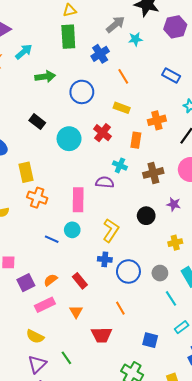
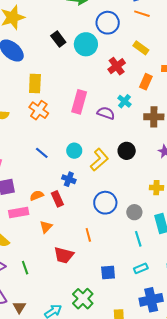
orange line: (123, 76) -> (142, 14), moved, turned -56
cyan circle: (69, 139) -> (86, 44), moved
pink rectangle: (78, 200) -> (79, 102), moved
black circle: (146, 216) -> (127, 151), moved
cyan circle: (72, 230) -> (74, 151), moved
blue cross: (105, 259) -> (69, 179), moved
orange semicircle: (51, 280) -> (37, 196), moved
blue square: (150, 340) -> (108, 273), turned -35

